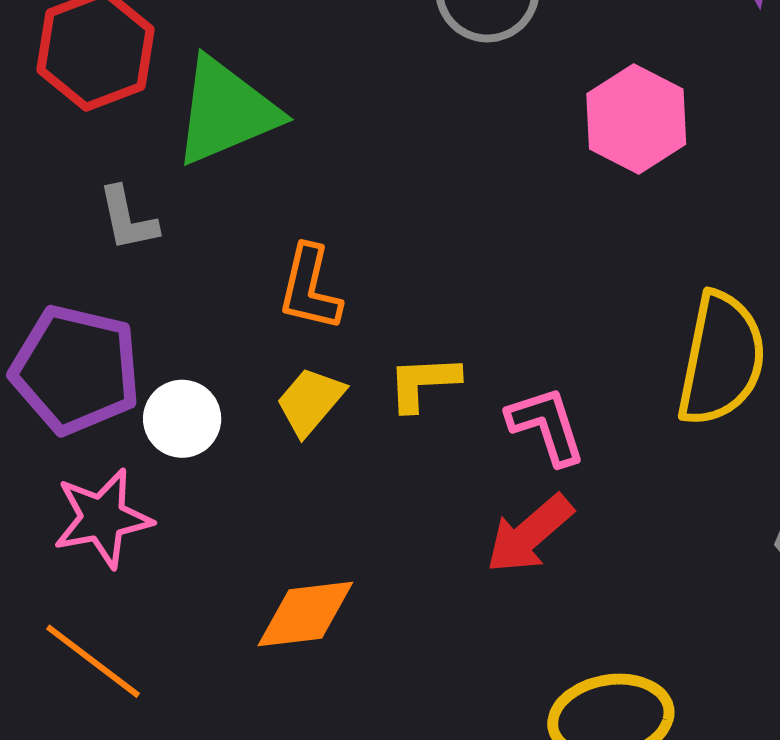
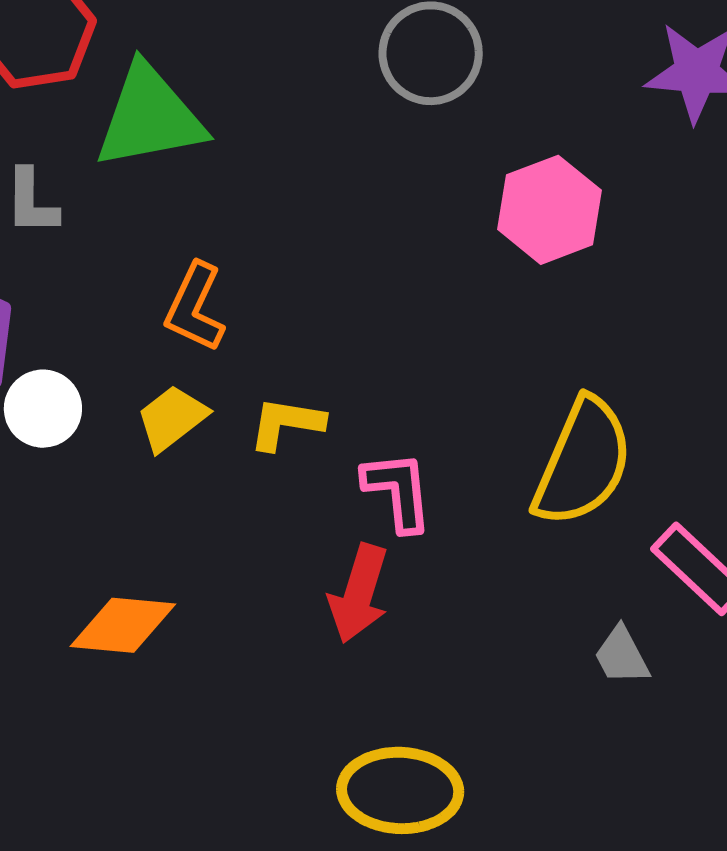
red arrow: (530, 534) -> (359, 594), turned -44

